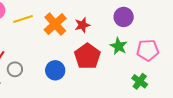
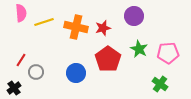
purple circle: (124, 17) -> (134, 16), moved
orange cross: (55, 24) -> (76, 27), turned -35

